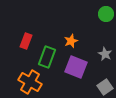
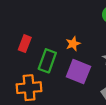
orange cross: (30, 82) -> (29, 88), turned -35

